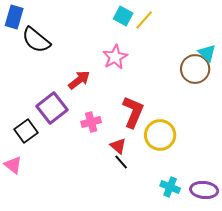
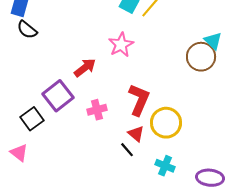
black semicircle: (36, 40) -> (27, 30), moved, size x0.7
red triangle: (118, 146) -> (136, 134), moved
cyan cross: (170, 187) -> (165, 166), moved

